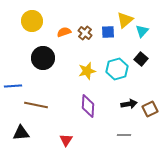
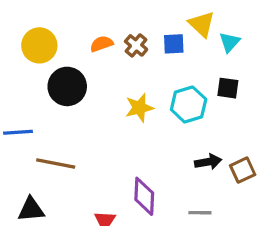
yellow triangle: (125, 20) -> (202, 24), turned -36
yellow circle: (32, 21) -> (39, 45), moved
black square: (141, 59) -> (228, 88), turned -32
purple diamond: (88, 106) -> (144, 196), moved

